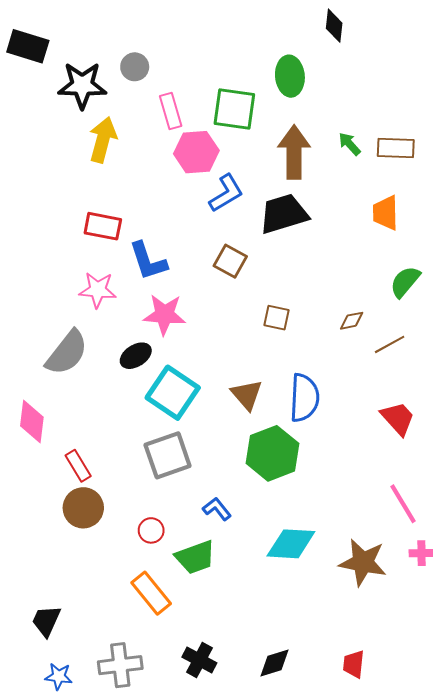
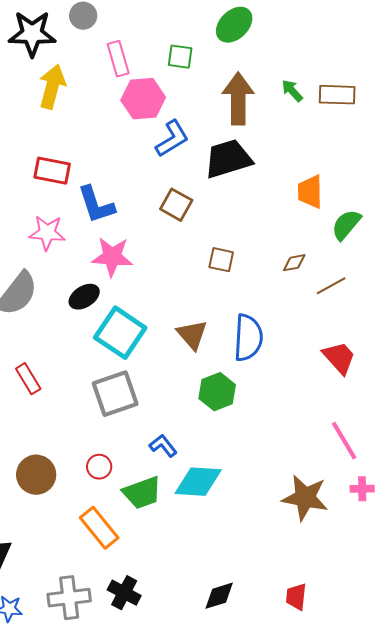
green ellipse: (290, 76) -> (234, 25), turned 51
green square: (234, 109) -> (180, 57), size x0.6
orange trapezoid: (386, 213) -> (310, 192), moved
green hexagon: (272, 453) -> (217, 392), size x0.7
red rectangle: (78, 466) -> (28, 379), moved
brown circle: (83, 508) -> (36, 475), moved
cyan diamond: (291, 544) -> (198, 482), moved
black cross: (199, 660) -> (124, 593), moved

